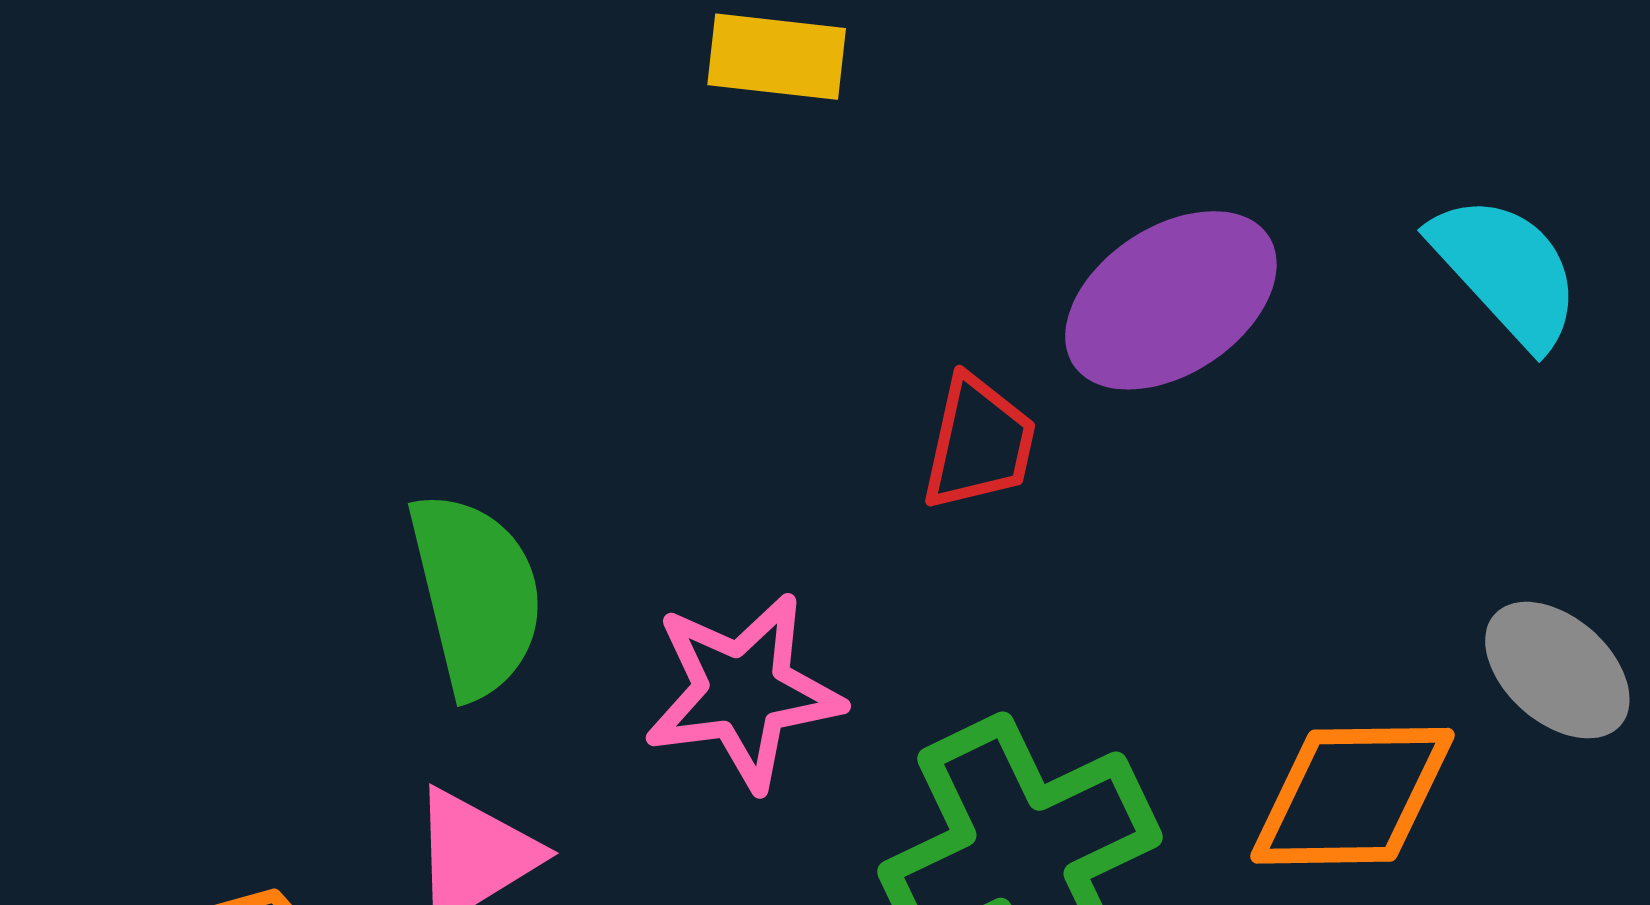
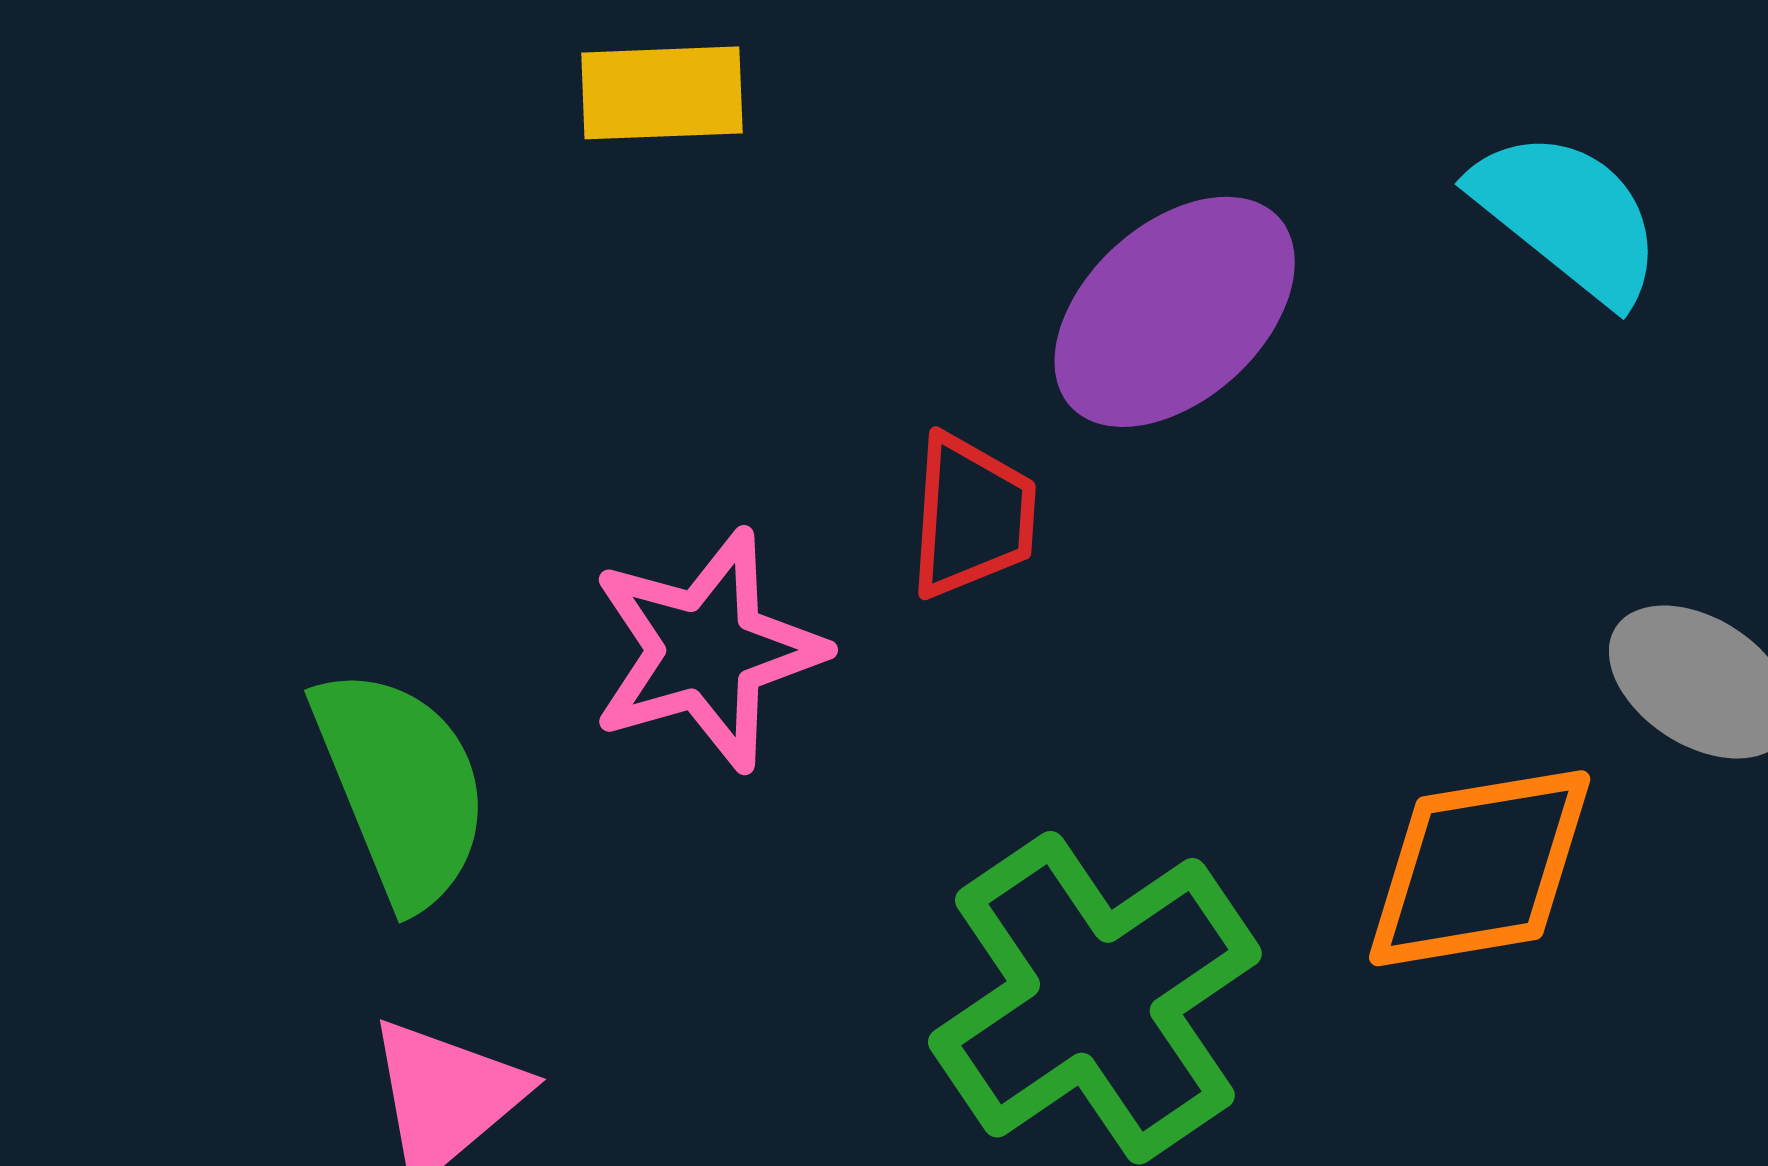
pink star: (743, 691) -> (707, 650), moved

